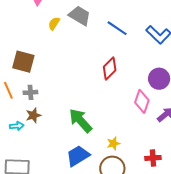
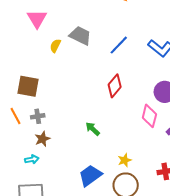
blue line: (117, 28) -> (119, 45), turned -75
green arrow: (81, 121) -> (93, 129), moved, size x0.6
cyan arrow: (17, 126) -> (32, 159), moved

